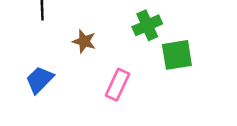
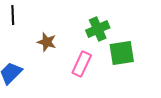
pink rectangle: (118, 85) -> (82, 64), moved

